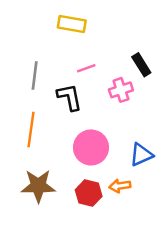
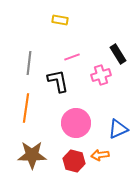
yellow rectangle: (72, 24) -> (60, 20), size x0.7

